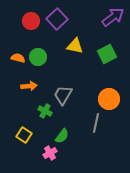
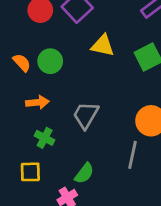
orange semicircle: (18, 58) -> (22, 63), turned 32
green cross: (45, 111) -> (45, 138), moved
yellow square: (24, 135) -> (30, 172), turned -35

